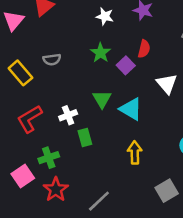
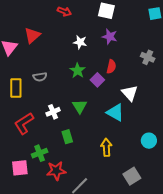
yellow rectangle: (20, 73) -> (16, 88), turned 42
cyan triangle: (131, 109) -> (115, 112), moved
white cross: (68, 115) -> (53, 112), moved
pink square: (23, 176) -> (20, 168), turned 30
red star: (56, 189) -> (56, 171), moved, turned 30

